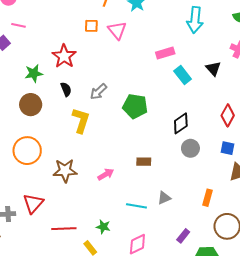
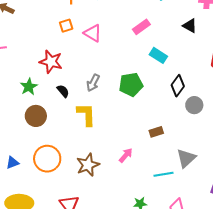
pink triangle: (117, 30) -> (93, 33), moved
cyan rectangle: (183, 75) -> (158, 55), moved
gray triangle: (164, 198) -> (186, 158), size x1.5

